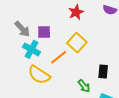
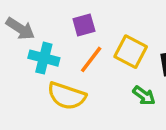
purple square: (44, 32) -> (84, 25), moved
yellow square: (77, 43) -> (131, 52), moved

